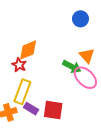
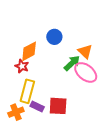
blue circle: (80, 19) -> (54, 37), moved
green arrow: (72, 67) -> (72, 63), turned -66

